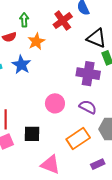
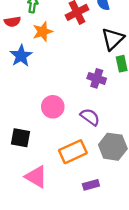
black triangle: (96, 38) -> (113, 39), turned 45
purple cross: (88, 74) -> (97, 78), size x0.7

